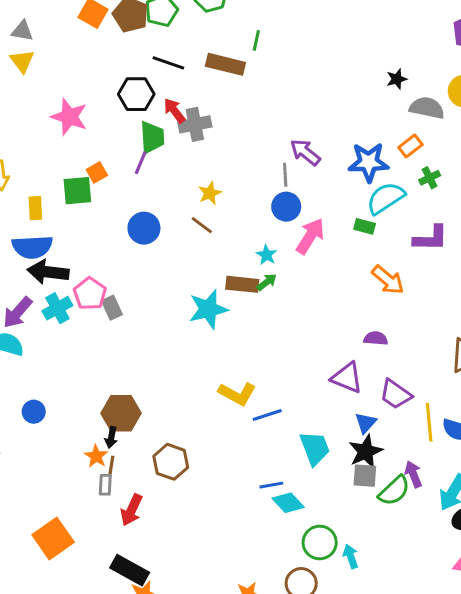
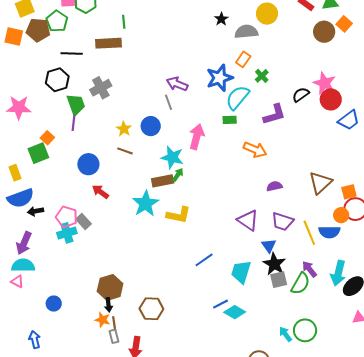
red arrow: (174, 111) -> (100, 192), moved
blue circle: (286, 207) -> (151, 126), moved
cyan star: (267, 255) -> (172, 157), size x1.6
black arrow: (48, 272) -> (36, 211), size x0.6
cyan cross: (57, 308) -> (67, 233), moved, turned 30
purple semicircle: (376, 338) -> (274, 186), moved
purple triangle: (347, 378) -> (248, 220), turned 30
yellow L-shape: (237, 394) -> (179, 215), moved
cyan trapezoid: (315, 448) -> (241, 272), turned -125
green circle: (320, 542) -> (305, 330), moved

